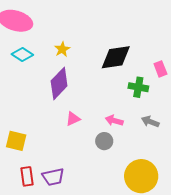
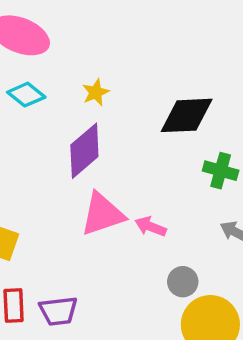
pink triangle: (73, 119) -> (103, 214), size x1.8
pink arrow: (114, 121) -> (150, 227), moved
gray circle: (104, 141) -> (183, 282), moved

